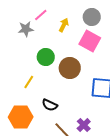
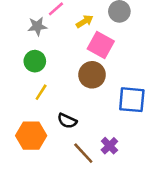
yellow arrow: (64, 25) -> (85, 21), turned 32
pink square: (90, 41) -> (101, 45), moved
green circle: (46, 57) -> (35, 61), moved

